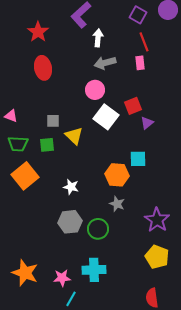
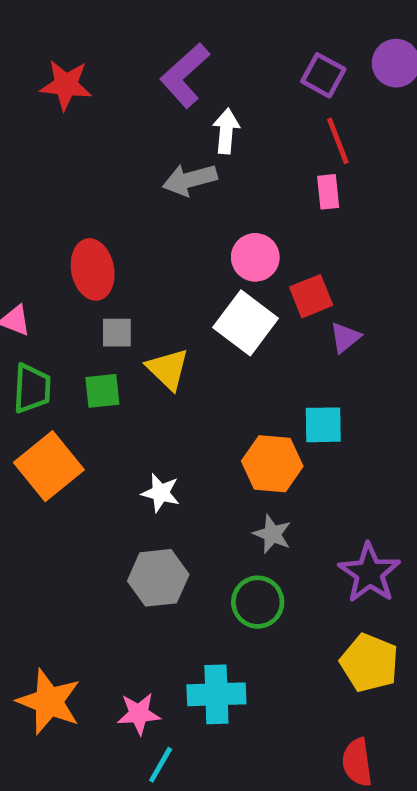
red star: (38, 32) -> (66, 85), moved, turned -30
gray arrow: (105, 63) -> (190, 180), moved
red ellipse: (43, 68) -> (93, 269), moved
pink circle: (95, 90) -> (255, 257), moved
green trapezoid: (18, 144) -> (32, 388), turned -90
green circle: (98, 229) -> (258, 602), moved

